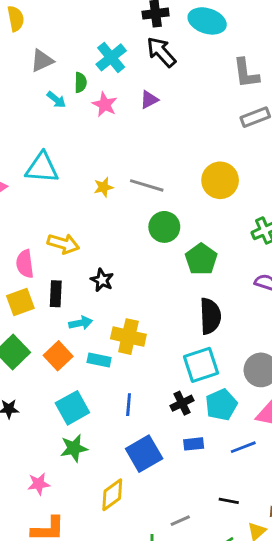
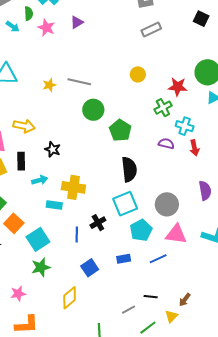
yellow circle: (220, 180) -> (138, 74), moved, size x0.6
orange square: (58, 356) -> (14, 223), moved
black cross: (182, 403) -> (98, 223), moved
blue square: (144, 454) -> (90, 268), size x0.7
gray line: (180, 521) -> (129, 310), moved

